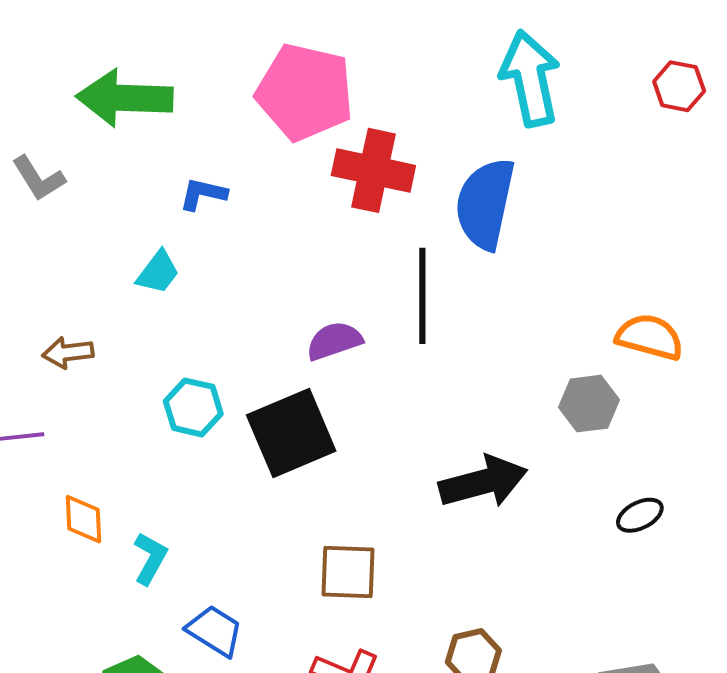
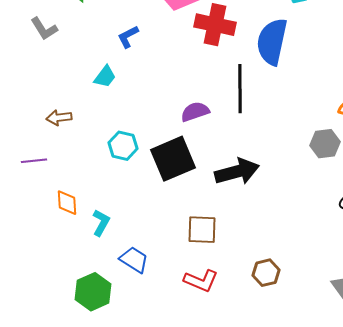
blue L-shape: (203, 194) -> (128, 37), turned -40
black arrow: (483, 482) -> (237, 172), moved

